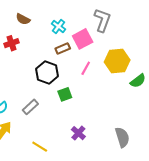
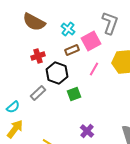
brown semicircle: (23, 19) -> (34, 22), size x1.6
red cross: (11, 43) -> (38, 56), moved
gray rectangle: (30, 107) -> (38, 93), moved

